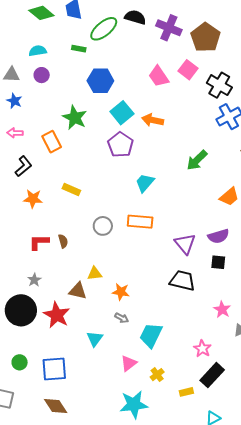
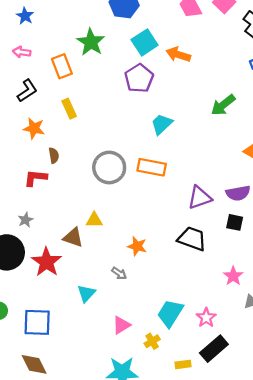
yellow rectangle: (71, 189) -> (69, 109), moved, turned 36
gray circle: (103, 226) -> (109, 168), size x1.5
brown semicircle: (63, 241) -> (54, 155), moved
purple triangle: (185, 244) -> (200, 198), turned 45
orange star: (121, 292) -> (137, 246), moved
cyan trapezoid: (151, 335) -> (170, 313), moved

